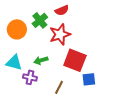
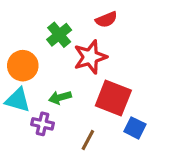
red semicircle: (62, 10) -> (106, 20), moved
orange circle: (17, 29) -> (23, 66), moved
blue square: (89, 79) -> (135, 128), turned 32

